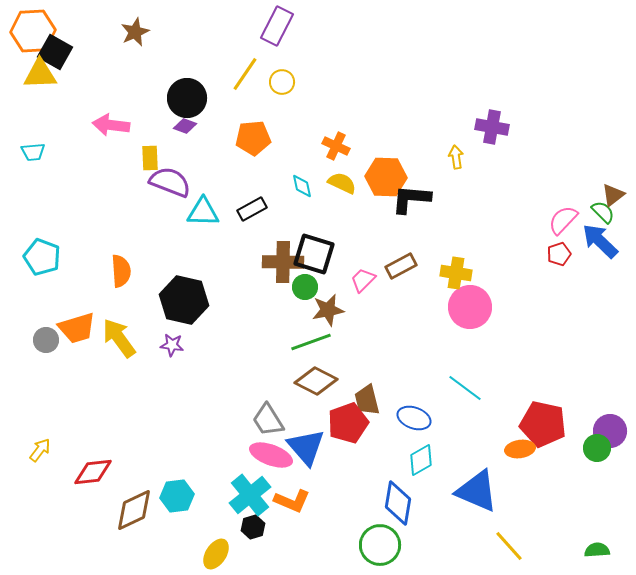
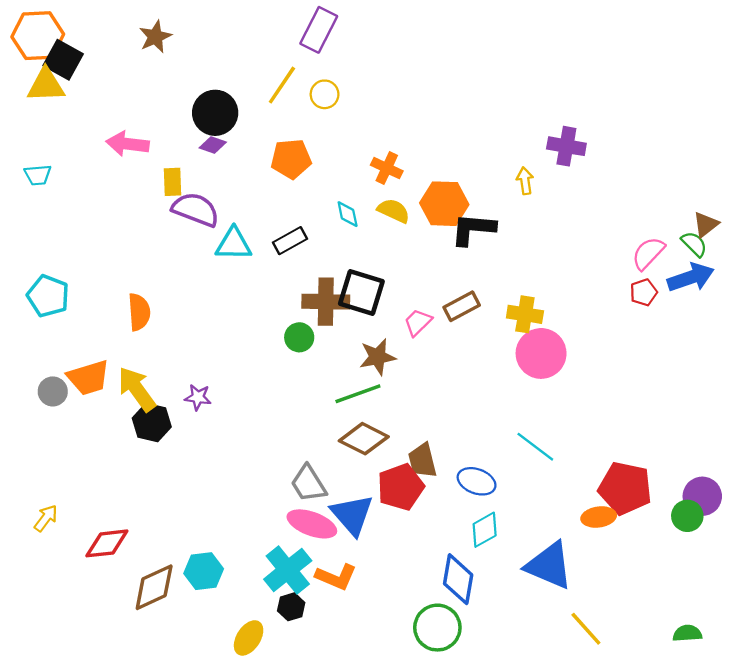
blue arrow: (600, 241) -> (691, 277), turned 117
green circle: (305, 287) -> (299, 337), moved
black hexagon: (184, 300) -> (152, 423), moved, size x0.7

